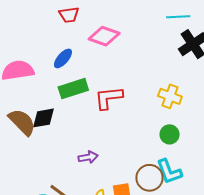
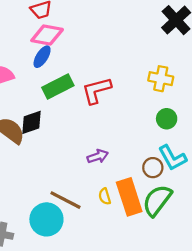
pink diamond: (104, 36) -> (47, 35), moved
purple arrow: (88, 157) -> (98, 156), moved
brown circle: (149, 178) -> (153, 168), size x0.7

